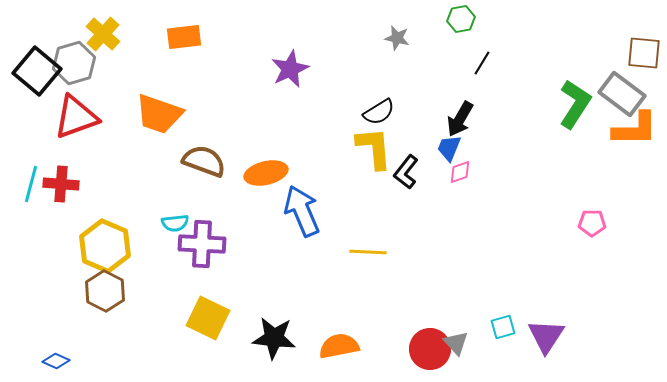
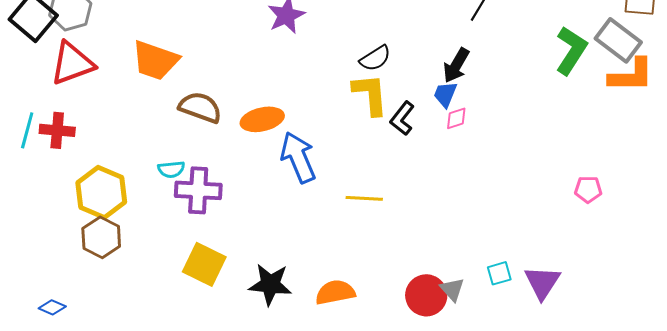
pink pentagon: (592, 223) -> (588, 189), moved

